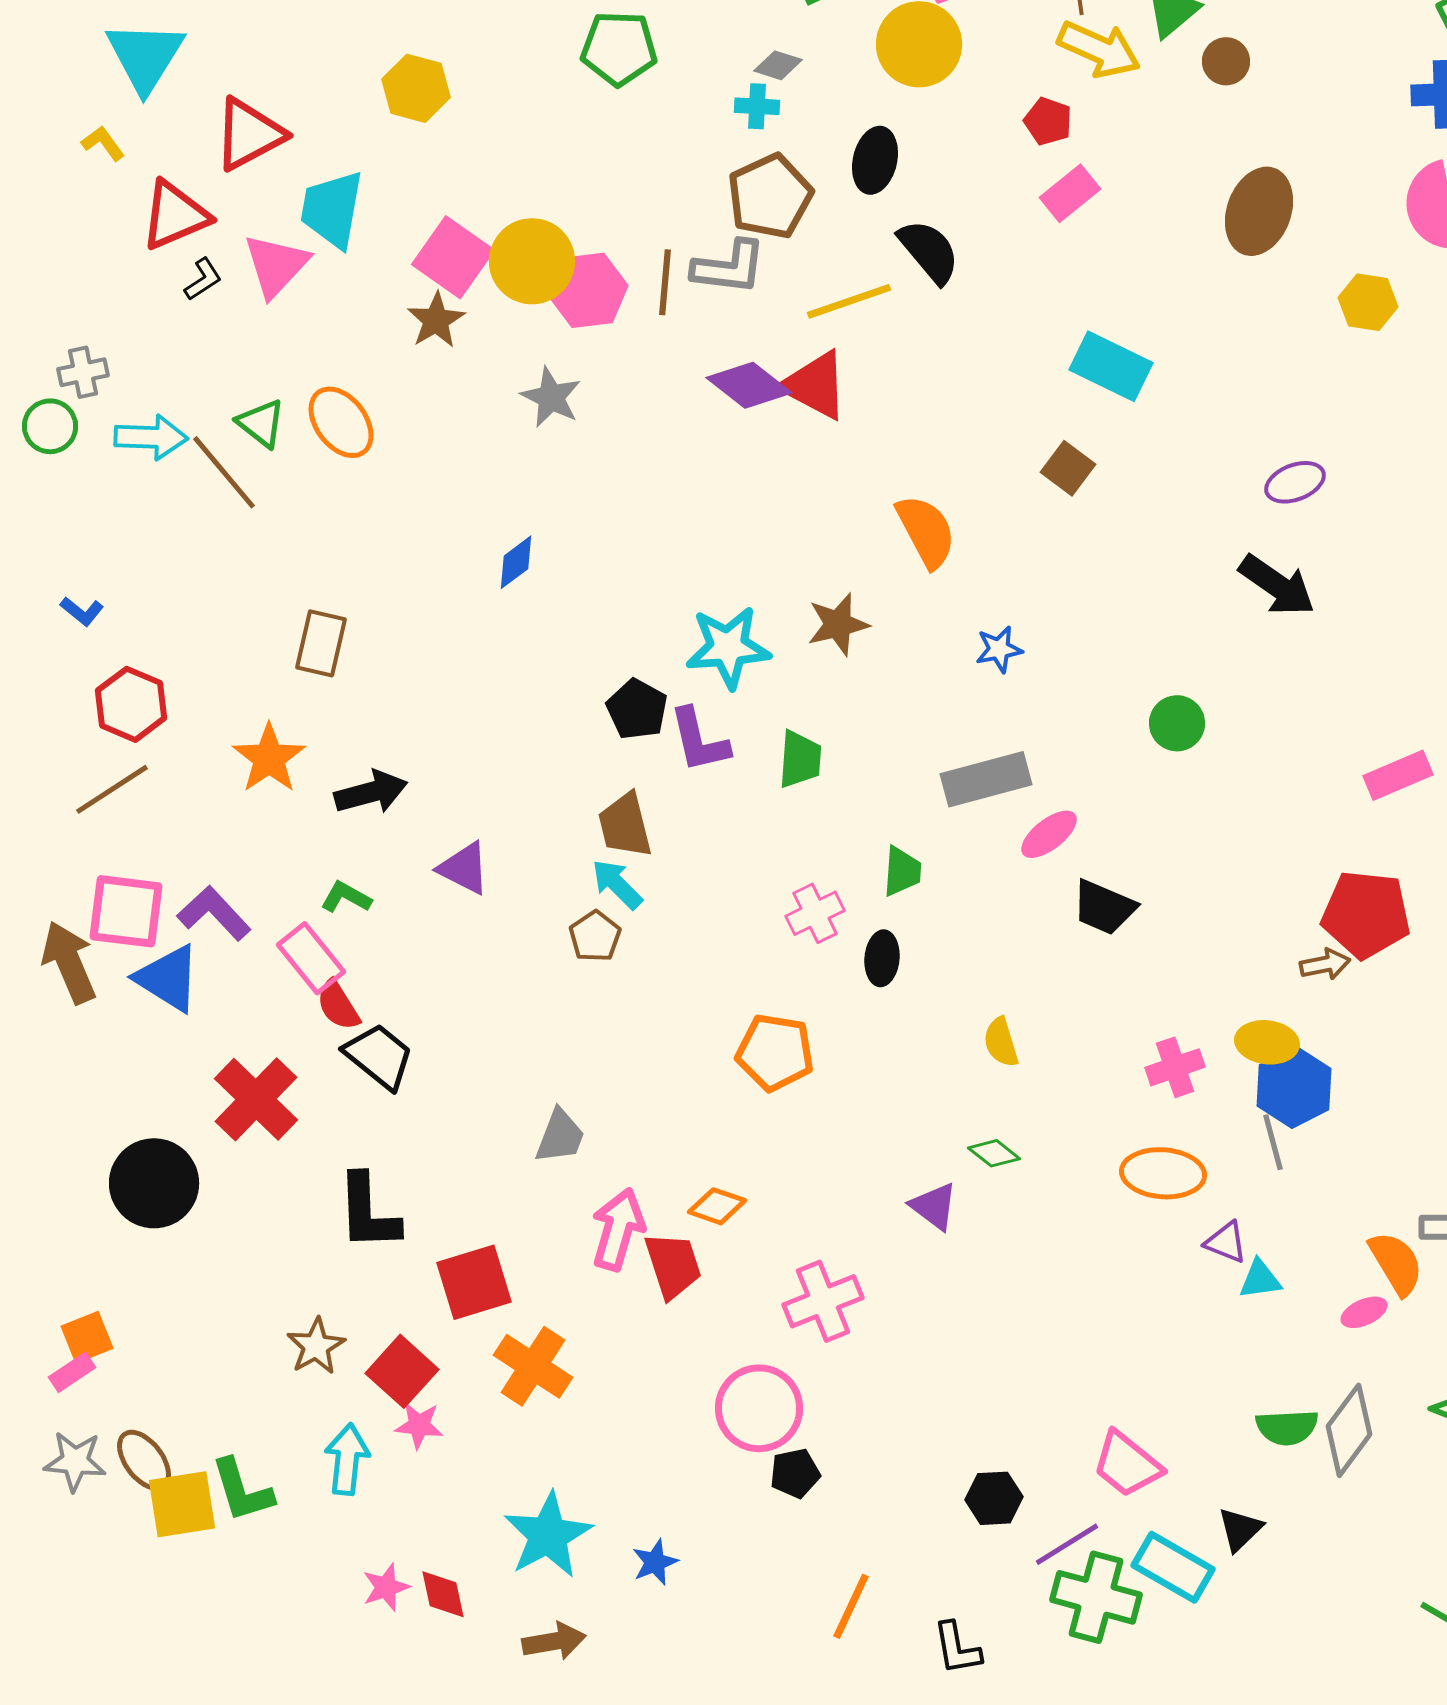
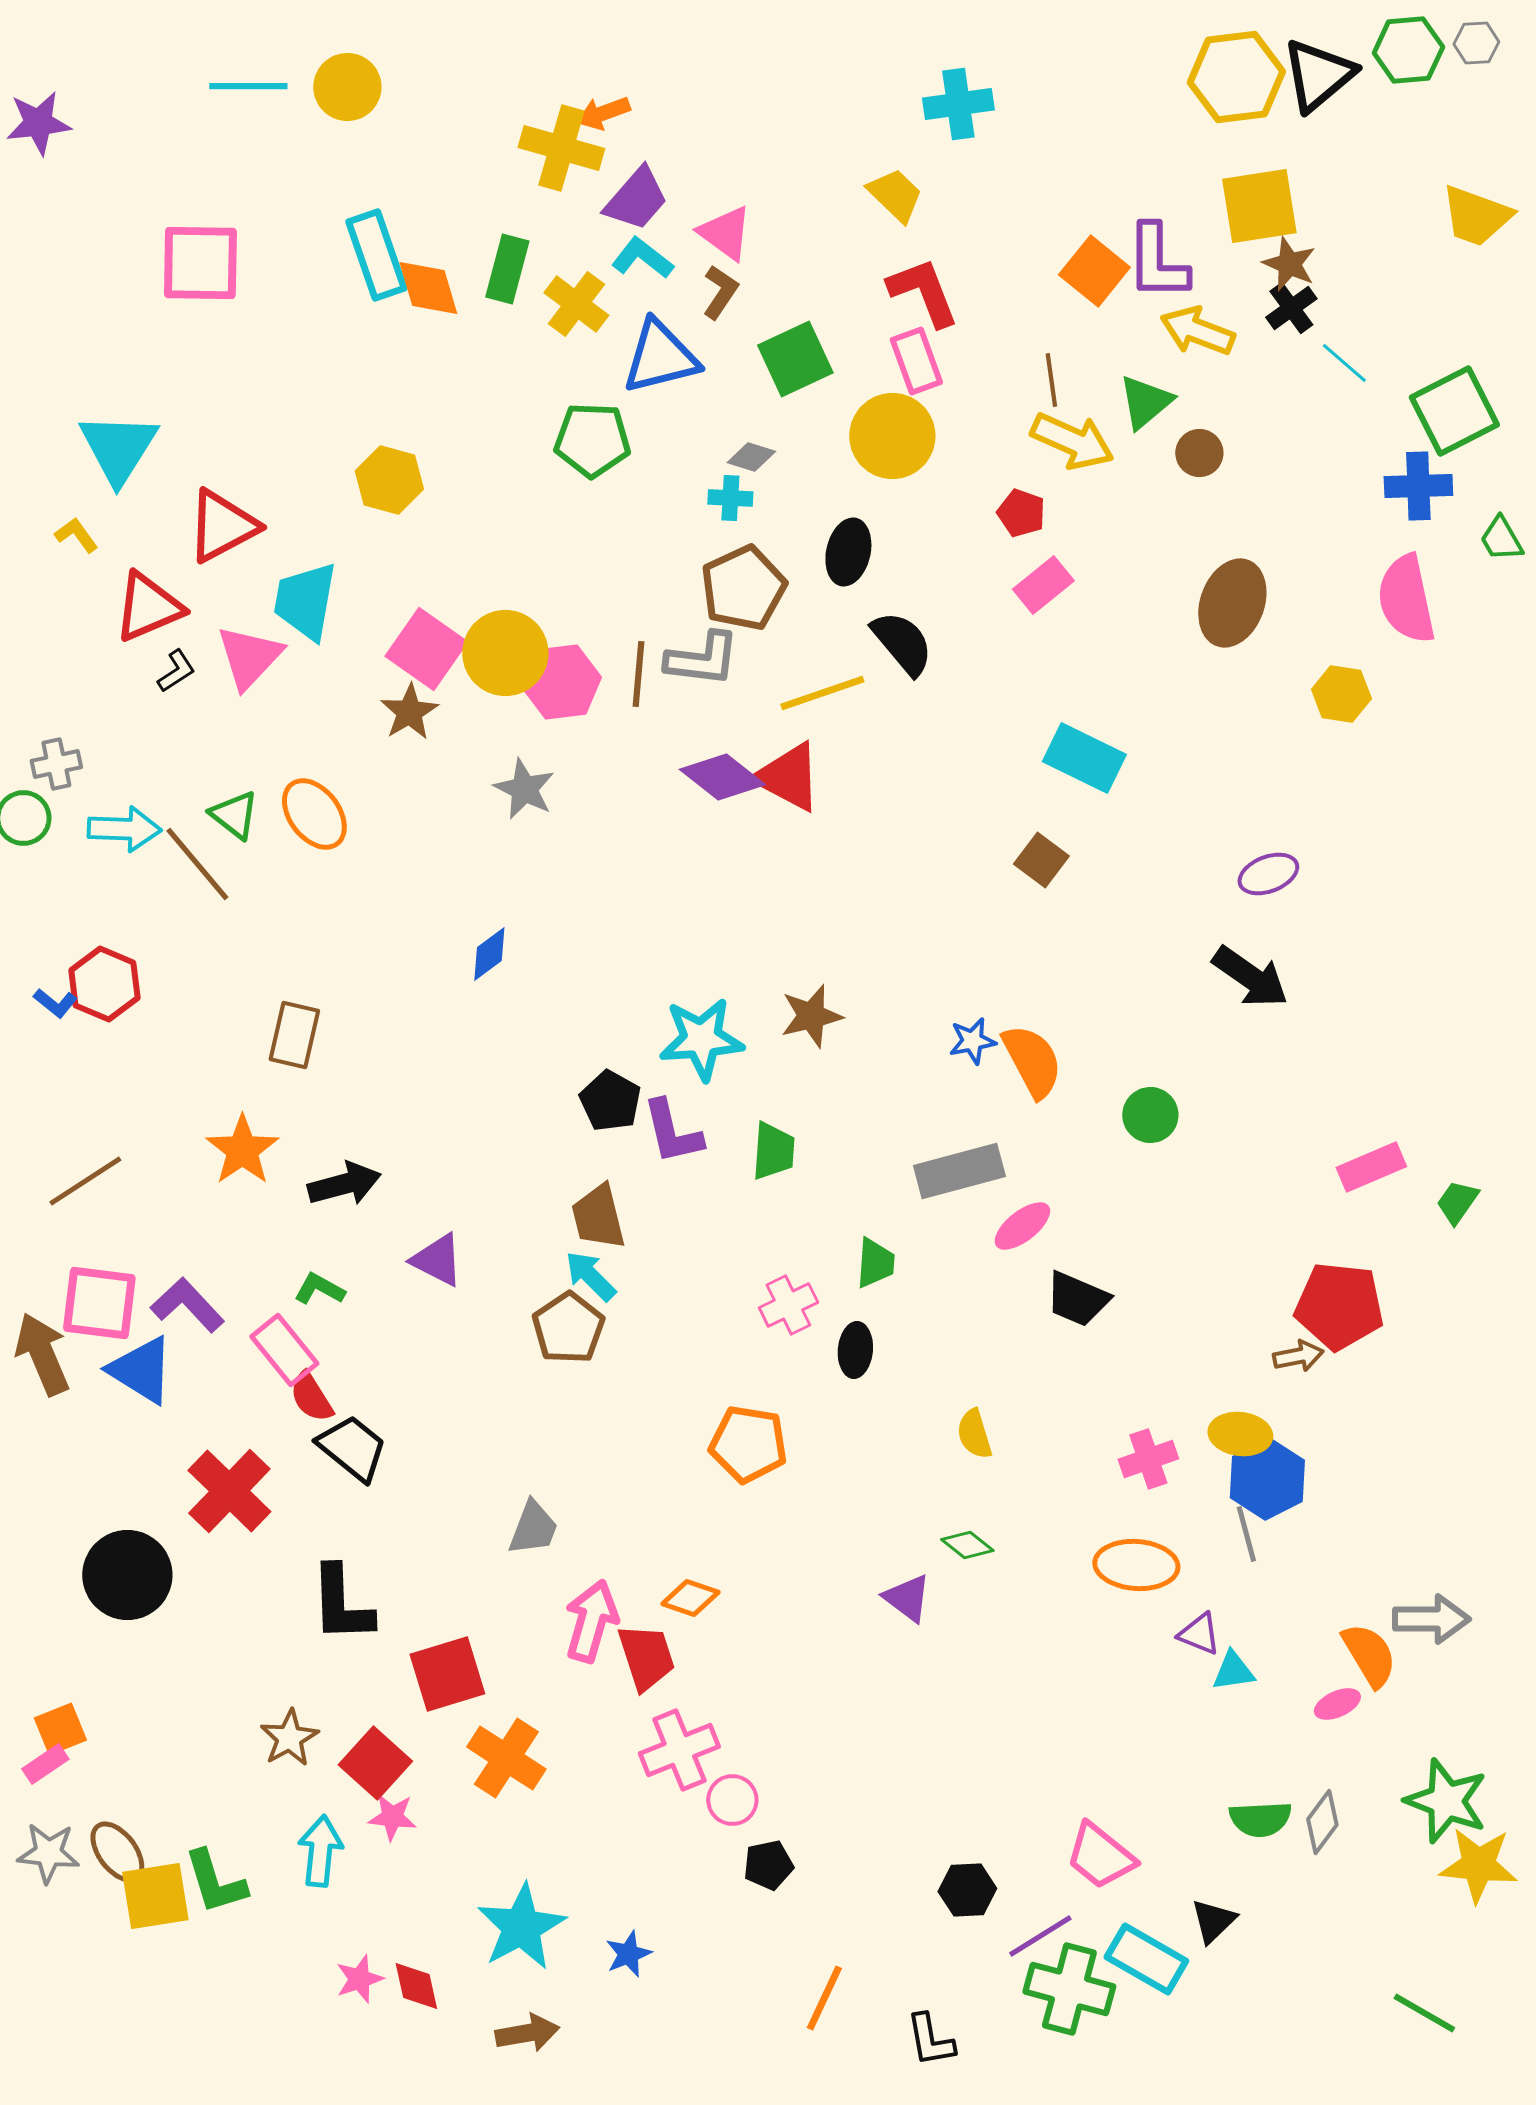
orange semicircle: (926, 531) -> (1032, 1061), moved
red hexagon: (131, 704) -> (104, 984), moved
brown pentagon: (595, 936) -> (568, 1328), size x1.4
pink cross: (823, 1301) -> (679, 1750), moved
pink circle: (759, 1408) -> (732, 1800), size x0.6
gray diamond: (1349, 1430) -> (1322, 1822), size x0.7

